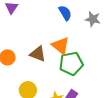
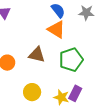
orange triangle: (61, 46) -> (56, 29), moved

